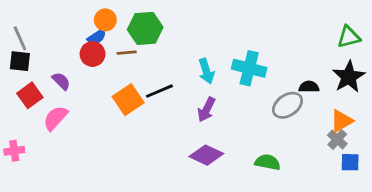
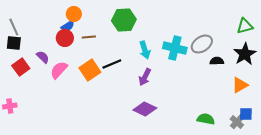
green hexagon: (145, 28) -> (124, 20), moved
gray ellipse: (288, 105) -> (202, 44), moved
pink semicircle: (56, 118) -> (59, 70), moved
gray cross: (337, 139) -> (237, 122), moved
green semicircle: (268, 162) -> (206, 119), moved

